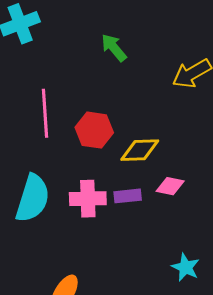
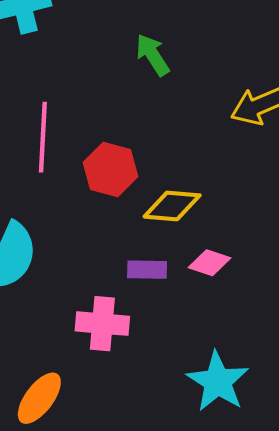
pink cross: (88, 199) -> (102, 324), moved
cyan star: (186, 267) -> (218, 382), size x1.5

